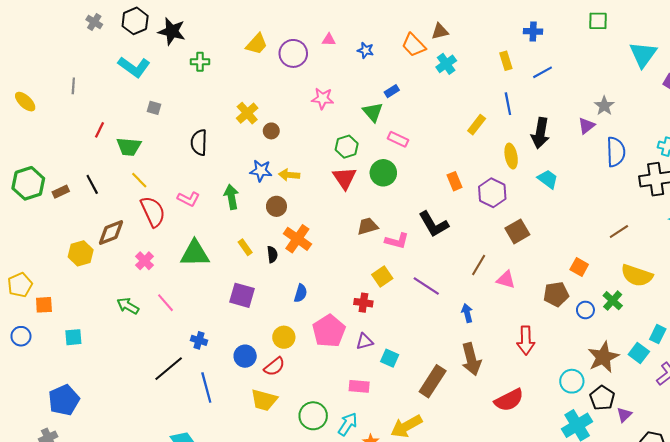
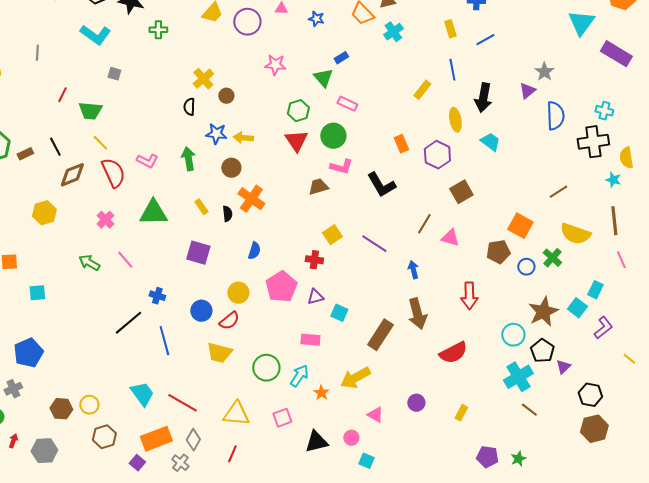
black semicircle: (199, 142) -> (189, 107), moved, size x0.7
brown diamond: (111, 232) -> (72, 175), moved
pink L-shape: (397, 241) -> (341, 167), moved
orange square: (579, 267) -> (520, 226), size x1.4

